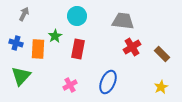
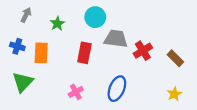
cyan circle: (77, 16) -> (95, 17), moved
gray trapezoid: (123, 21) -> (116, 39), moved
green star: (55, 36) -> (57, 24), moved

